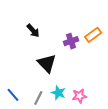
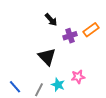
black arrow: (33, 31) -> (51, 20), moved
pink star: (79, 96) -> (78, 77), moved

